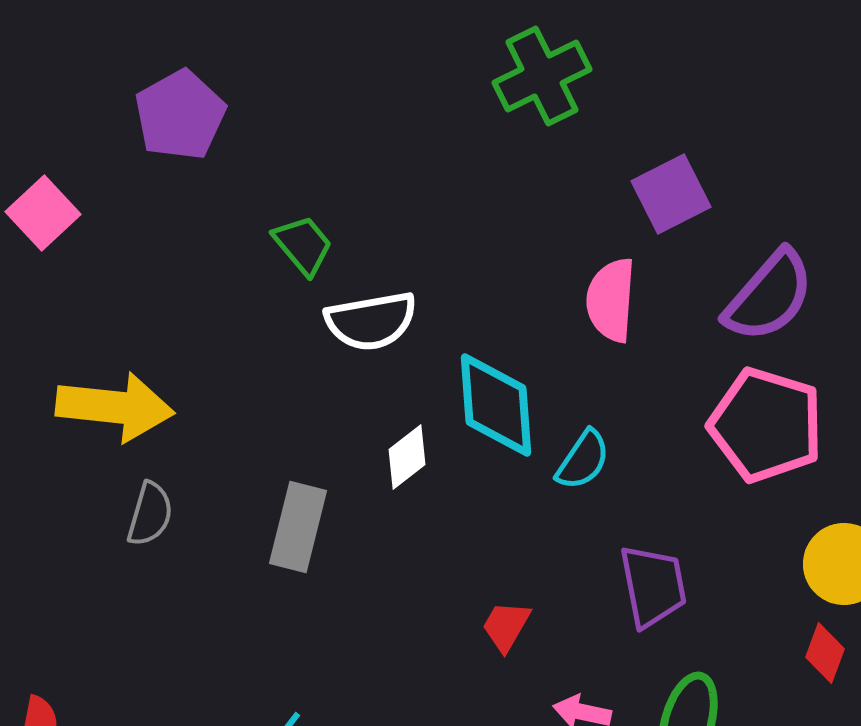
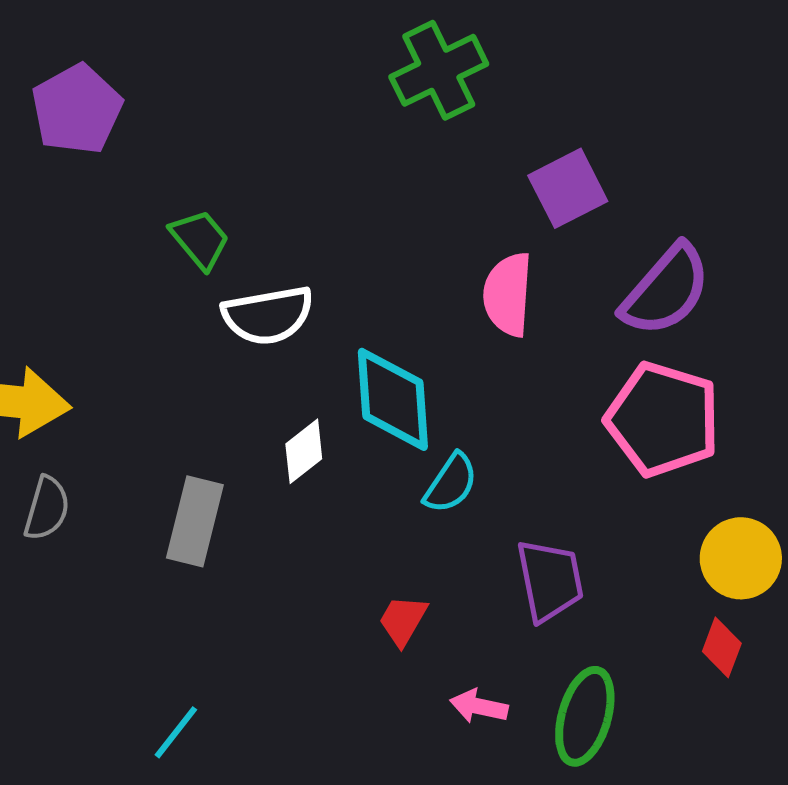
cyan semicircle: (583, 460) -> (451, 483), moved

